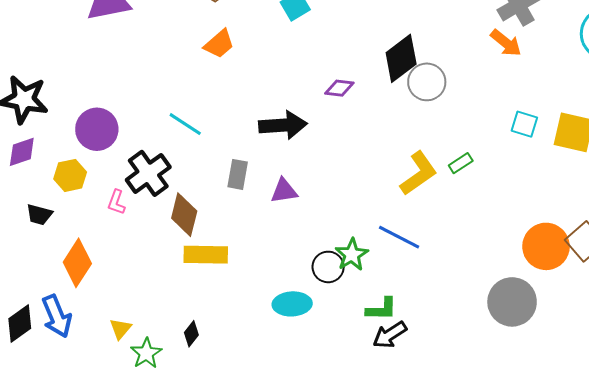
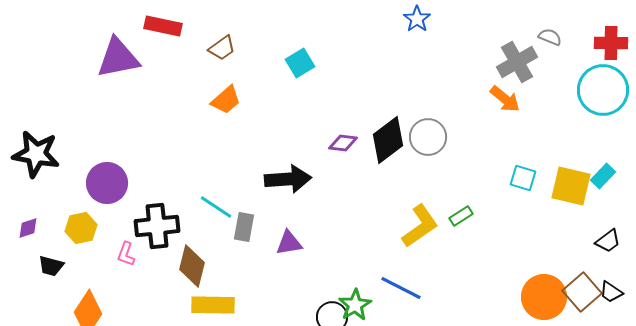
black diamond: (401, 58) -> (388, 140), moved
cyan line: (185, 124) -> (216, 207), moved
purple diamond: (22, 152) -> (28, 228), moved, size x0.7
black cross: (148, 173) -> (157, 226), turned 30

